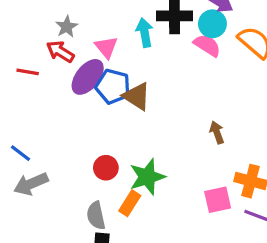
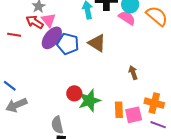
pink triangle: (106, 47) -> (49, 20), moved
brown triangle: (137, 96) -> (97, 43), moved
red circle: (106, 168) -> (74, 93), moved
orange rectangle: (130, 203) -> (119, 110), moved, turned -35

